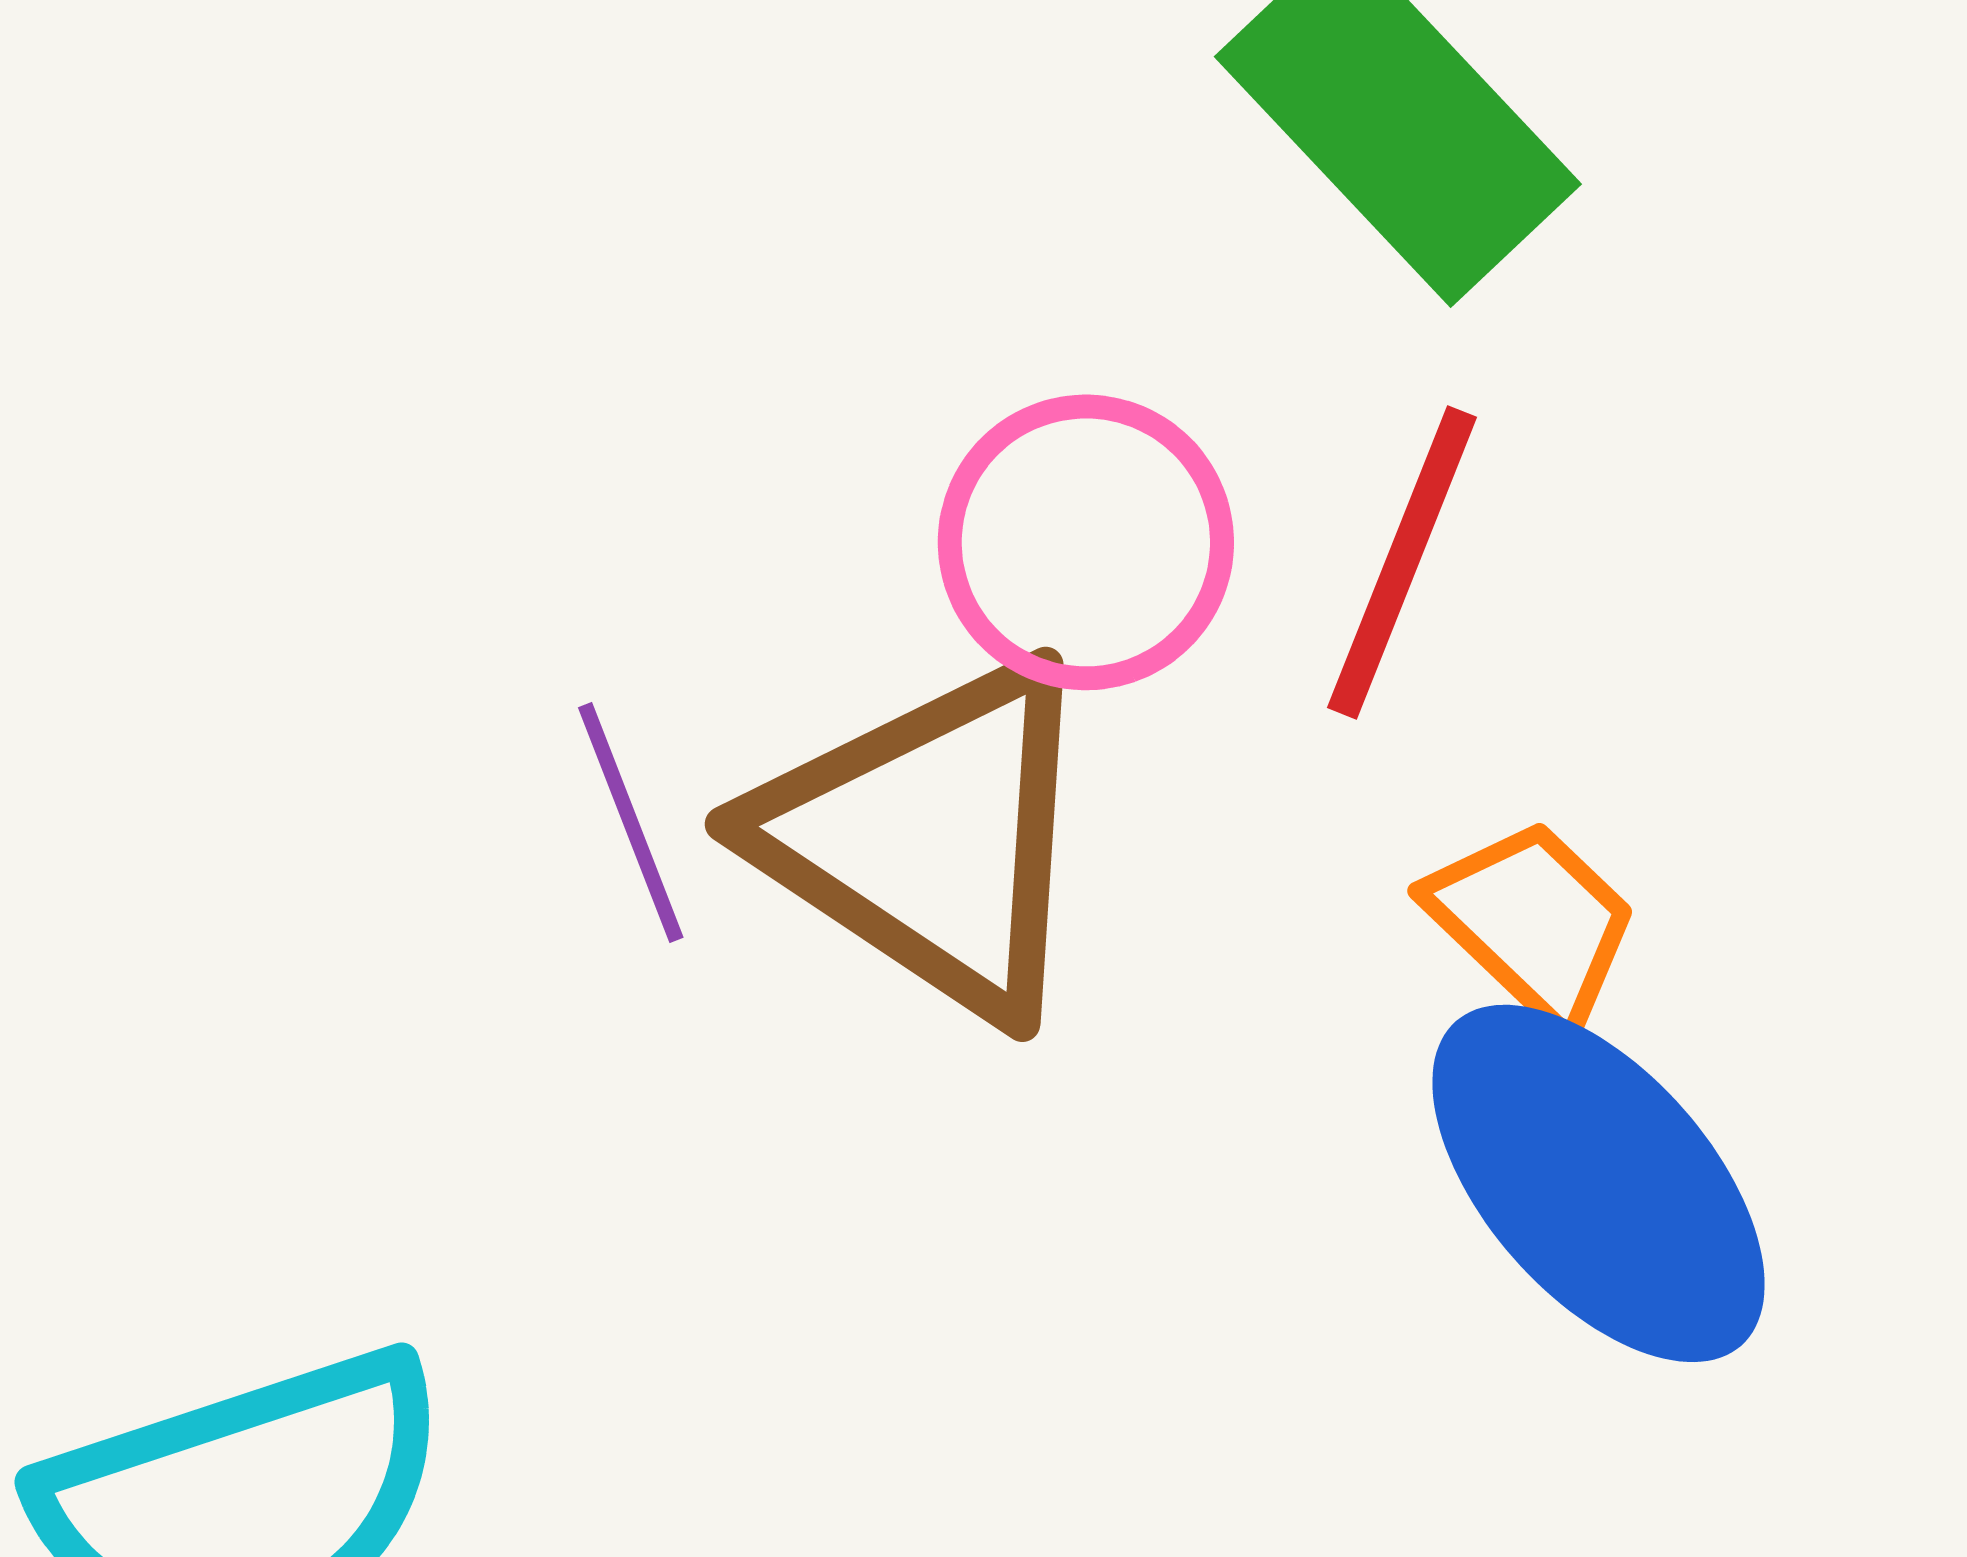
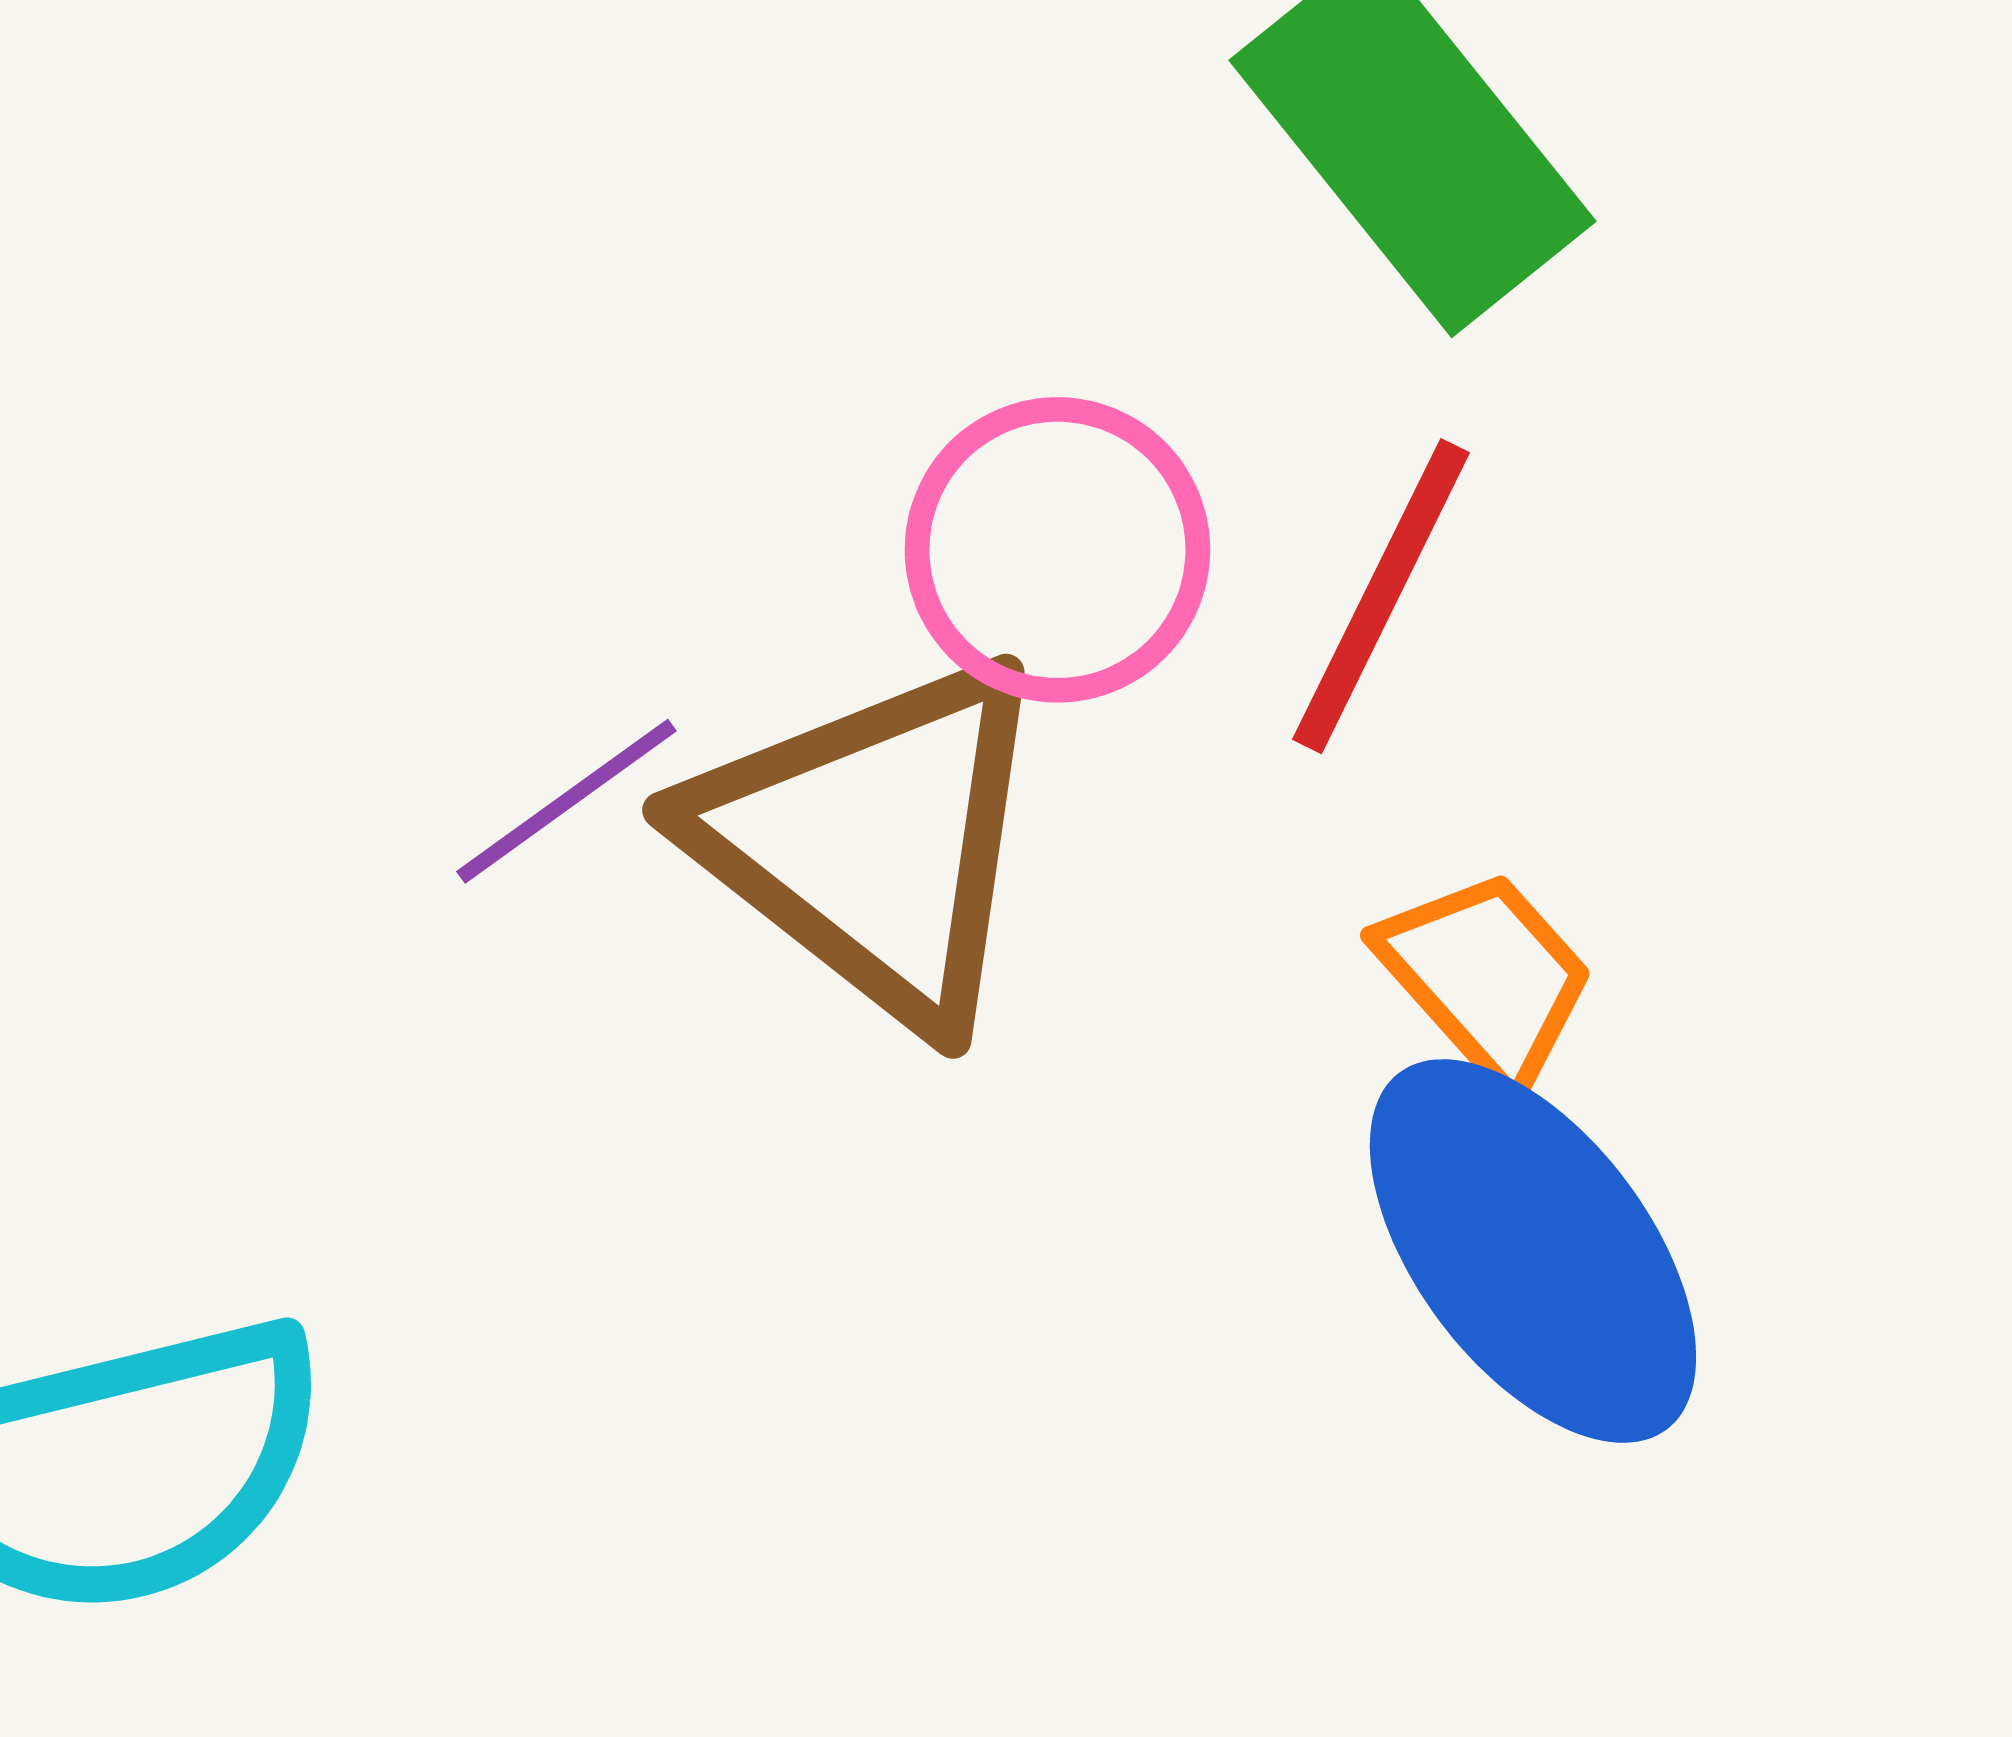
purple line: (631, 823) -> (566, 801), turned 71

